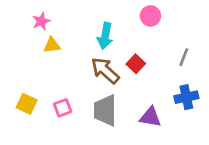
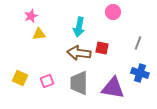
red square: (136, 64) -> (102, 48), turned -32
brown arrow: (105, 71) -> (79, 53), turned -35
blue cross: (186, 97) -> (140, 73), turned 30
purple triangle: (150, 117) -> (113, 88), size x1.4

